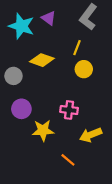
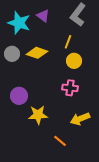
gray circle: (13, 76) -> (12, 54), moved
pink cross: (69, 110) -> (70, 88), moved

